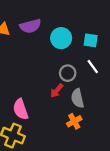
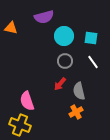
purple semicircle: (30, 26) -> (44, 17), moved
gray circle: (68, 73) -> (65, 61), moved

